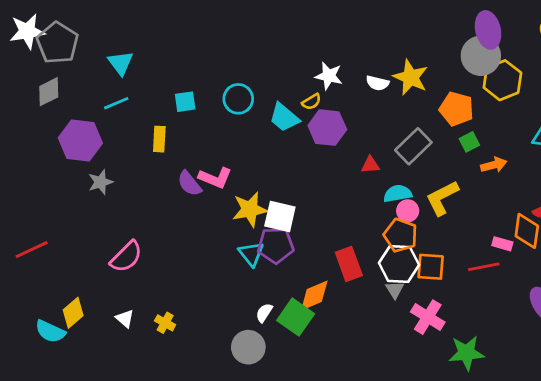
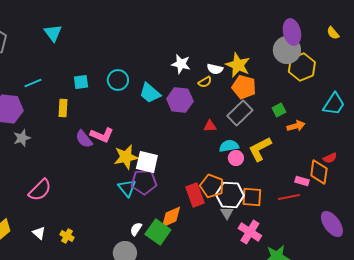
cyan triangle: (121, 63) -> (53, 33), moved
yellow semicircle: (311, 102) -> (205, 82), moved
orange pentagon: (456, 109) -> (244, 87), moved
orange pentagon: (400, 235) -> (212, 186), moved

